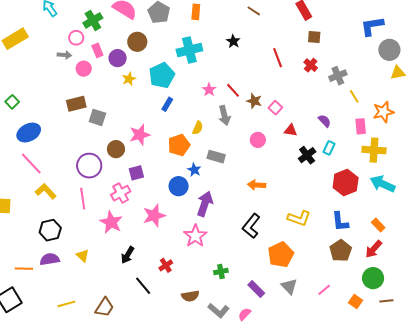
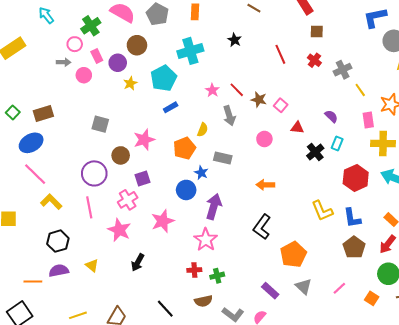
brown rectangle: (76, 104) -> (43, 113), moved
blue rectangle: (167, 104) -> (171, 107), turned 32
yellow L-shape: (299, 218) -> (322, 211), moved, turned 50
red cross: (166, 265) -> (194, 270), moved, turned 32
green cross: (221, 272) -> (217, 276), moved
black line: (143, 286) -> (165, 309), moved

